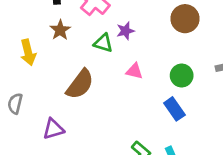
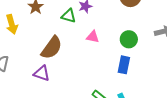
blue rectangle: (174, 109) -> (124, 65), turned 48
purple triangle: (53, 129) -> (42, 73), moved, turned 36

